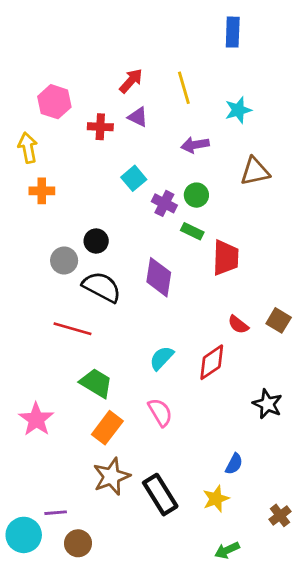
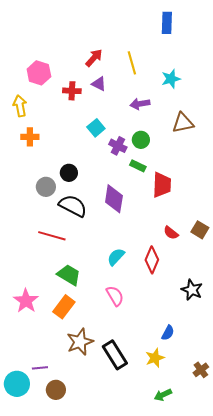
red diamond: (212, 362) -> (152, 260), turned -32
orange rectangle: (107, 428) -> (64, 307), moved

